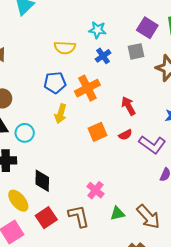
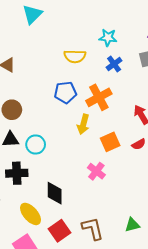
yellow arrow: (61, 114) -> (83, 124), moved
pink cross: (95, 190) -> (96, 171), moved

